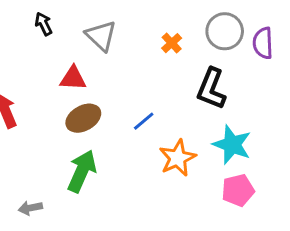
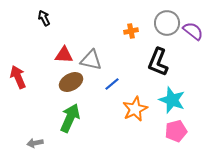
gray triangle: (101, 36) -> (91, 60), moved, turned -30
orange cross: (172, 43) -> (131, 31), turned 32
purple semicircle: (263, 43) -> (193, 31), turned 130

